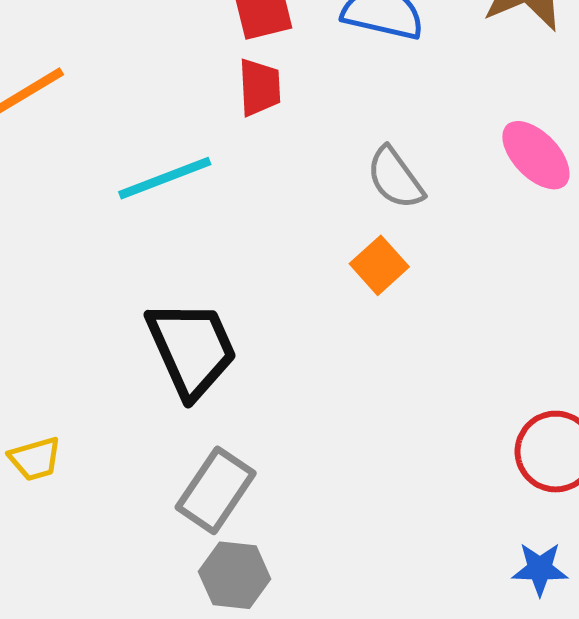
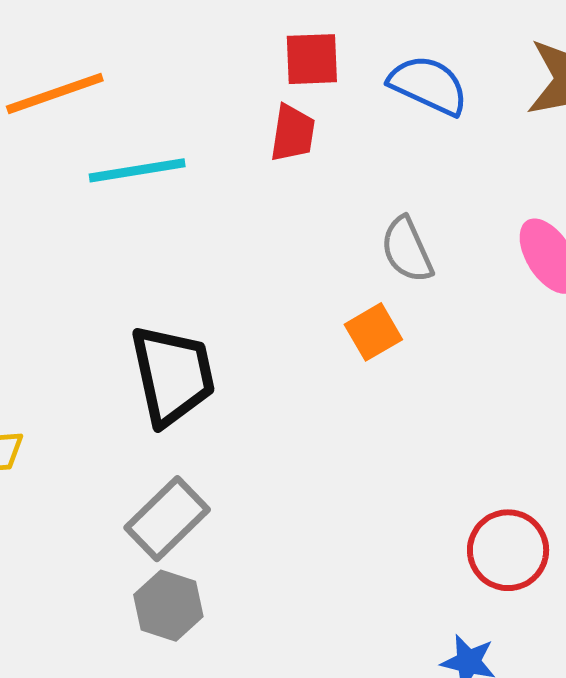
cyan line: (165, 178) -> (137, 170), moved

